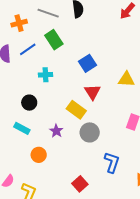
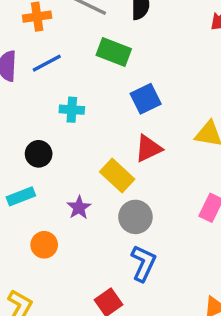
green rectangle: (54, 40) -> (114, 52), moved, turned -42
red triangle: (92, 92) -> (148, 148), turned 30
cyan rectangle: (22, 128) -> (21, 196), turned -56
blue L-shape: (112, 162) -> (143, 263), moved

